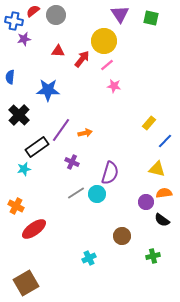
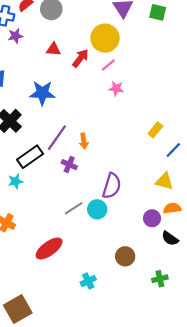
orange arrow: (85, 133) -> (84, 141), turned 96
purple cross: (72, 162) -> (69, 165), moved
red ellipse: (34, 229) -> (49, 249), moved

